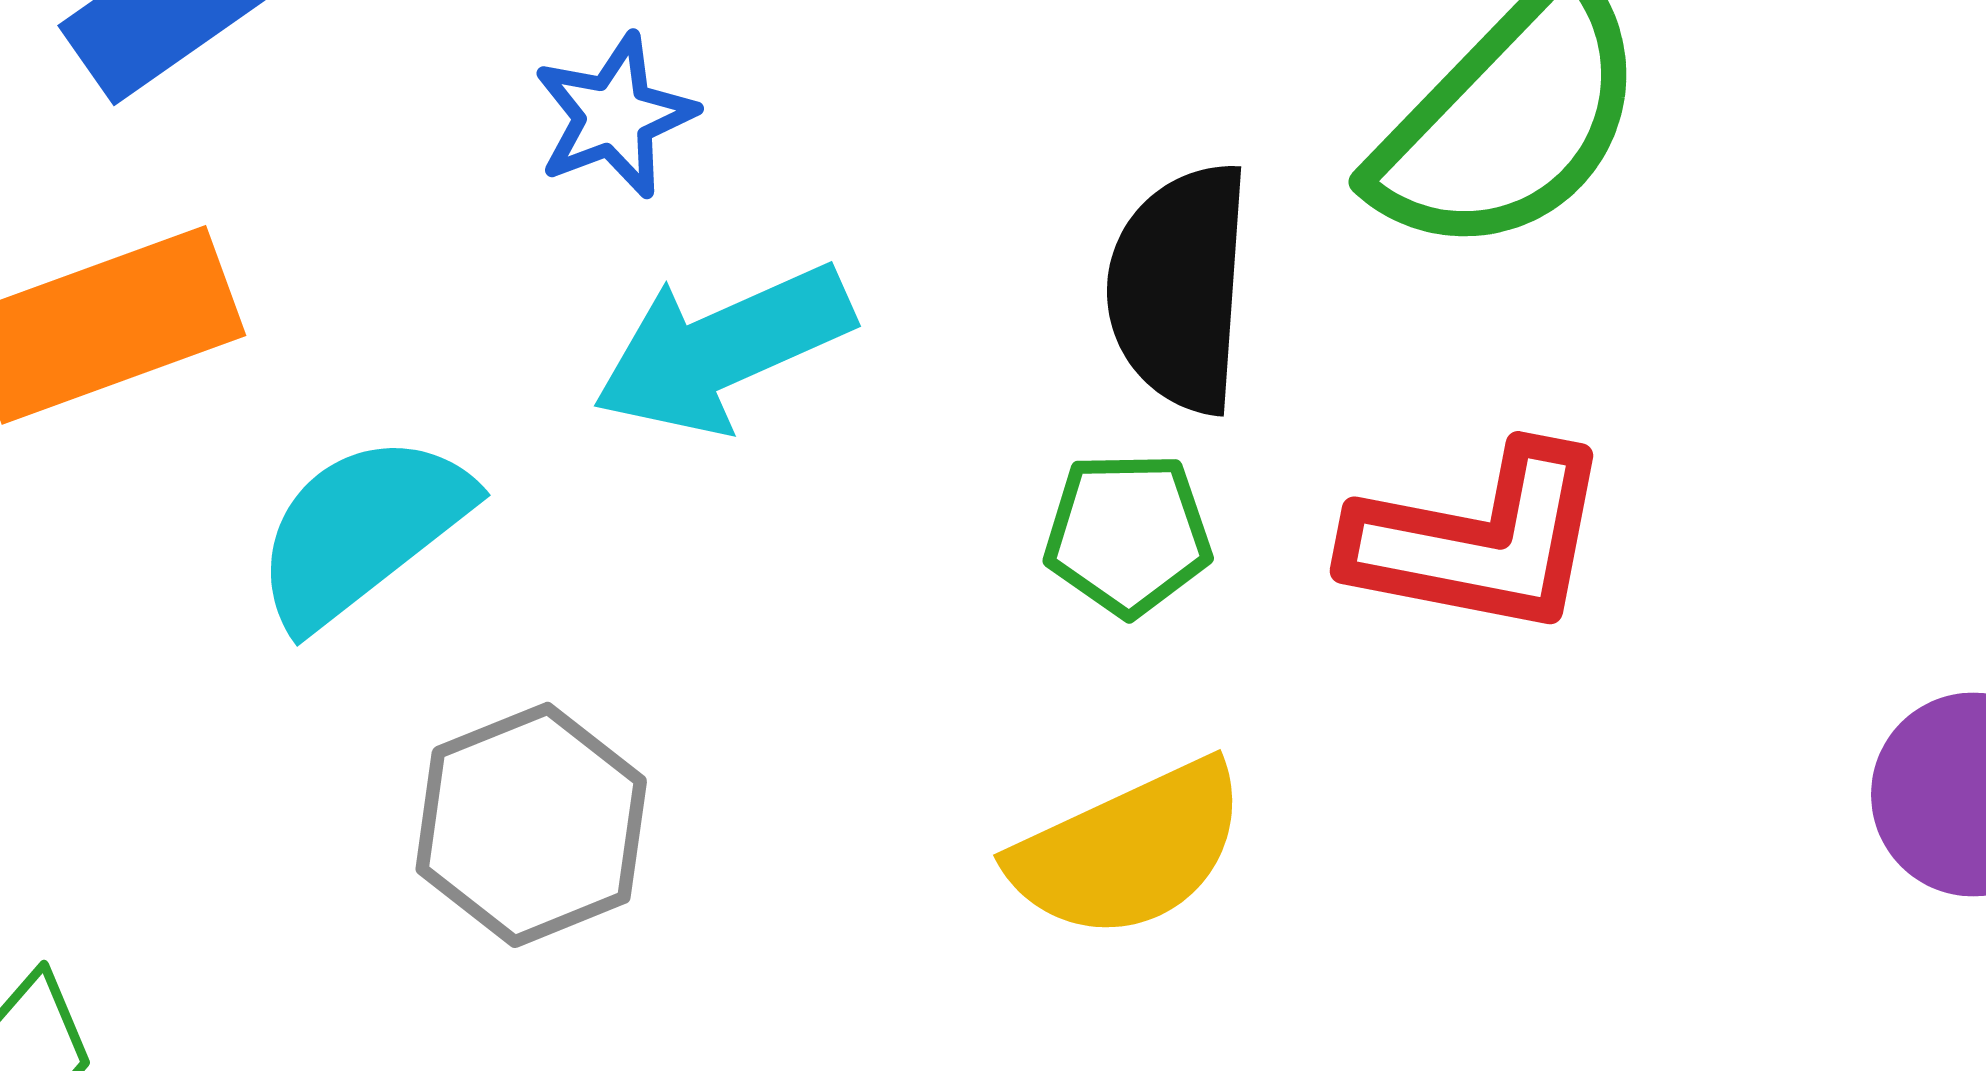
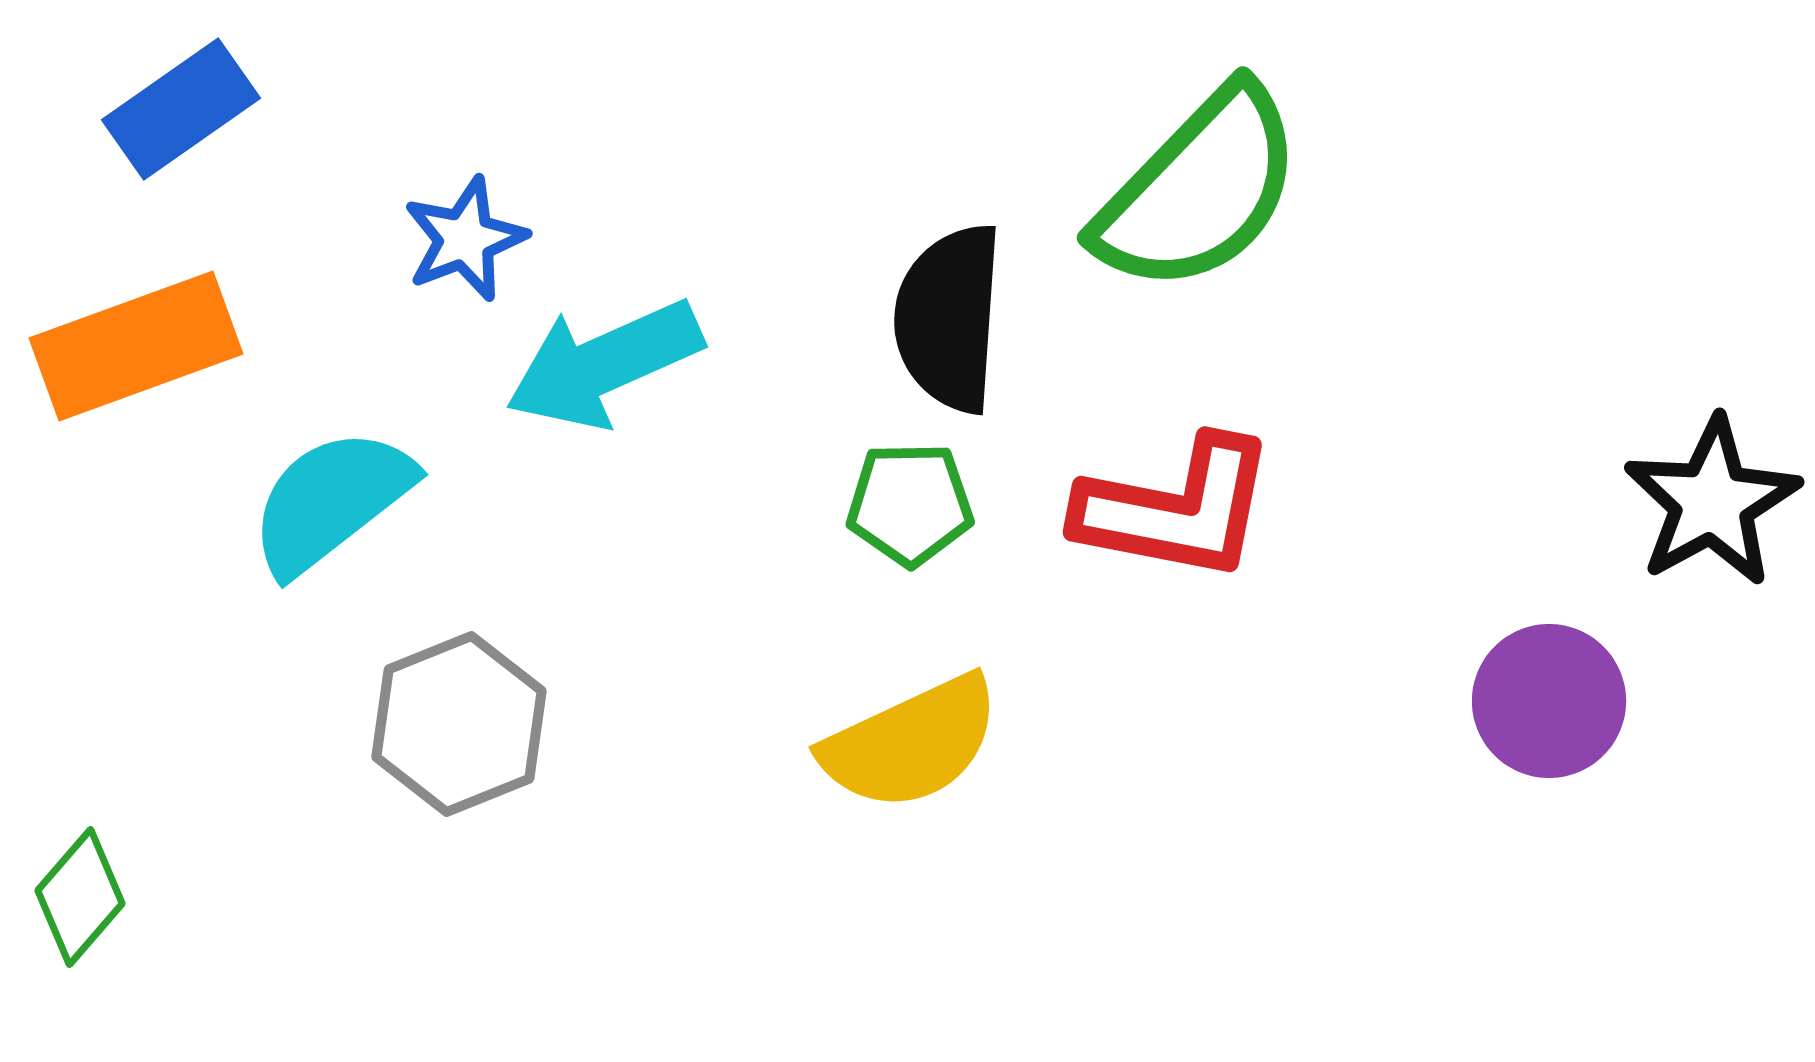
blue star: (615, 116) -> (465, 239), moved

